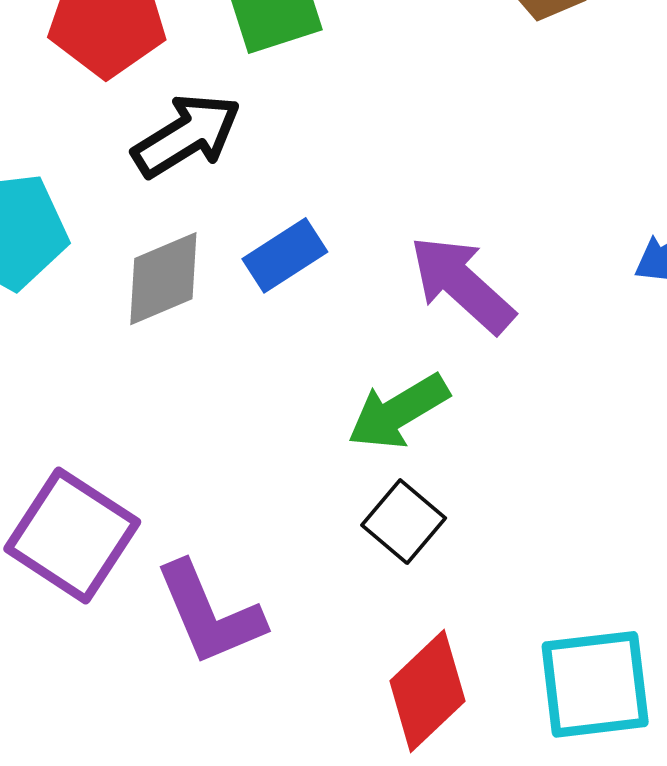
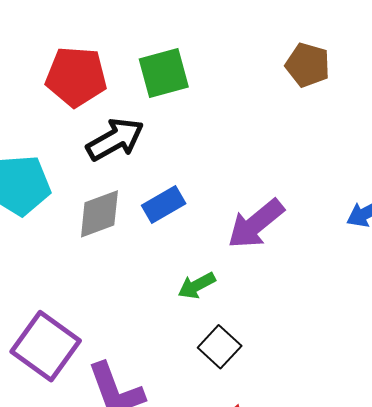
purple arrow: (462, 284) -> (256, 224), turned -84
green arrow: (398, 412) -> (197, 286), moved, size x0.7

